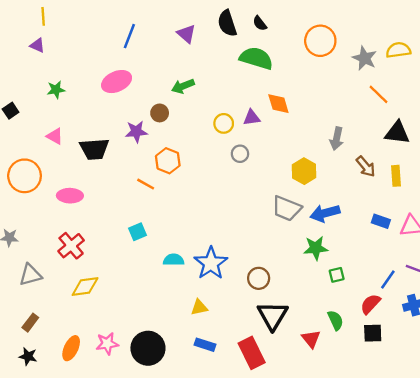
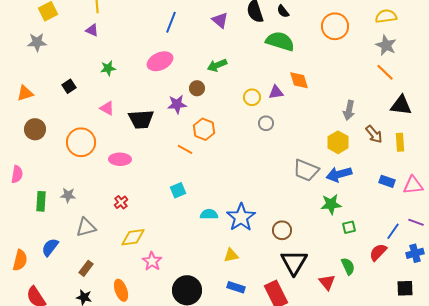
yellow semicircle: (398, 50) -> (386, 16), moved
gray star: (365, 58) -> (386, 45), moved
yellow hexagon: (304, 171) -> (338, 142), moved
red cross: (71, 246) -> (121, 202), size x0.6
black square: (373, 333) -> (405, 288), moved
pink star: (107, 344) -> (152, 261), moved, turned -30
orange ellipse: (71, 348) -> (121, 290), turned -45

